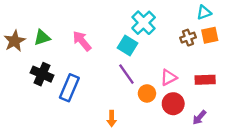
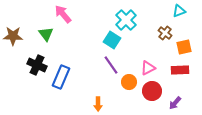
orange square: (210, 35) -> (184, 47), moved
green triangle: (42, 38) -> (46, 34), moved, turned -49
brown cross: (188, 38) -> (165, 33), turned -32
brown star: (15, 41) -> (13, 36), turned 30
pink arrow: (82, 41) -> (63, 14), moved

